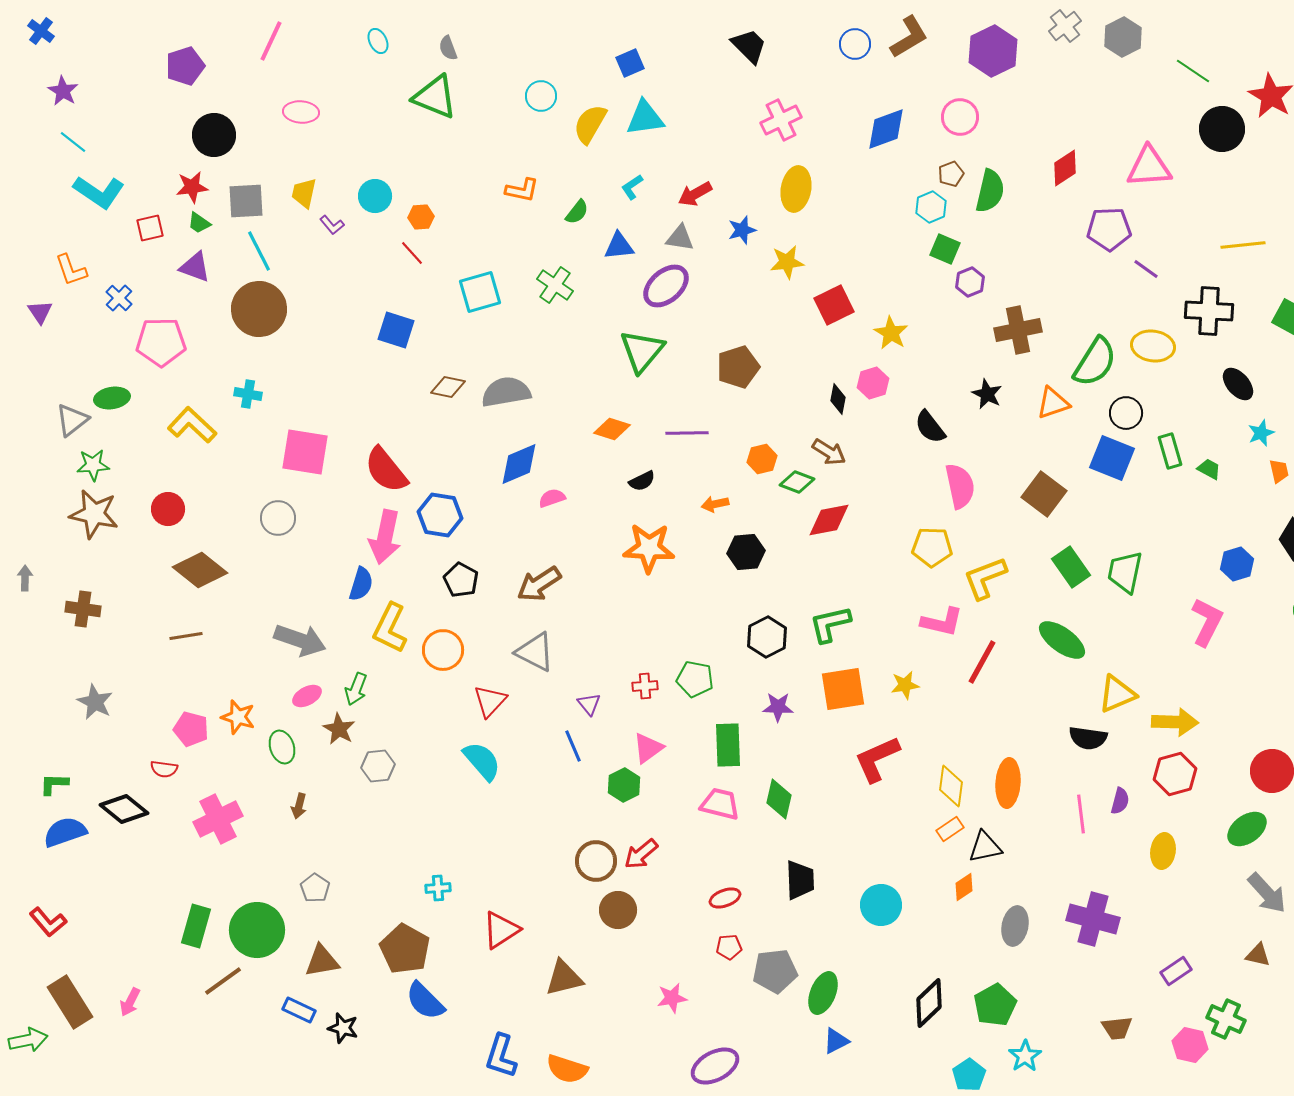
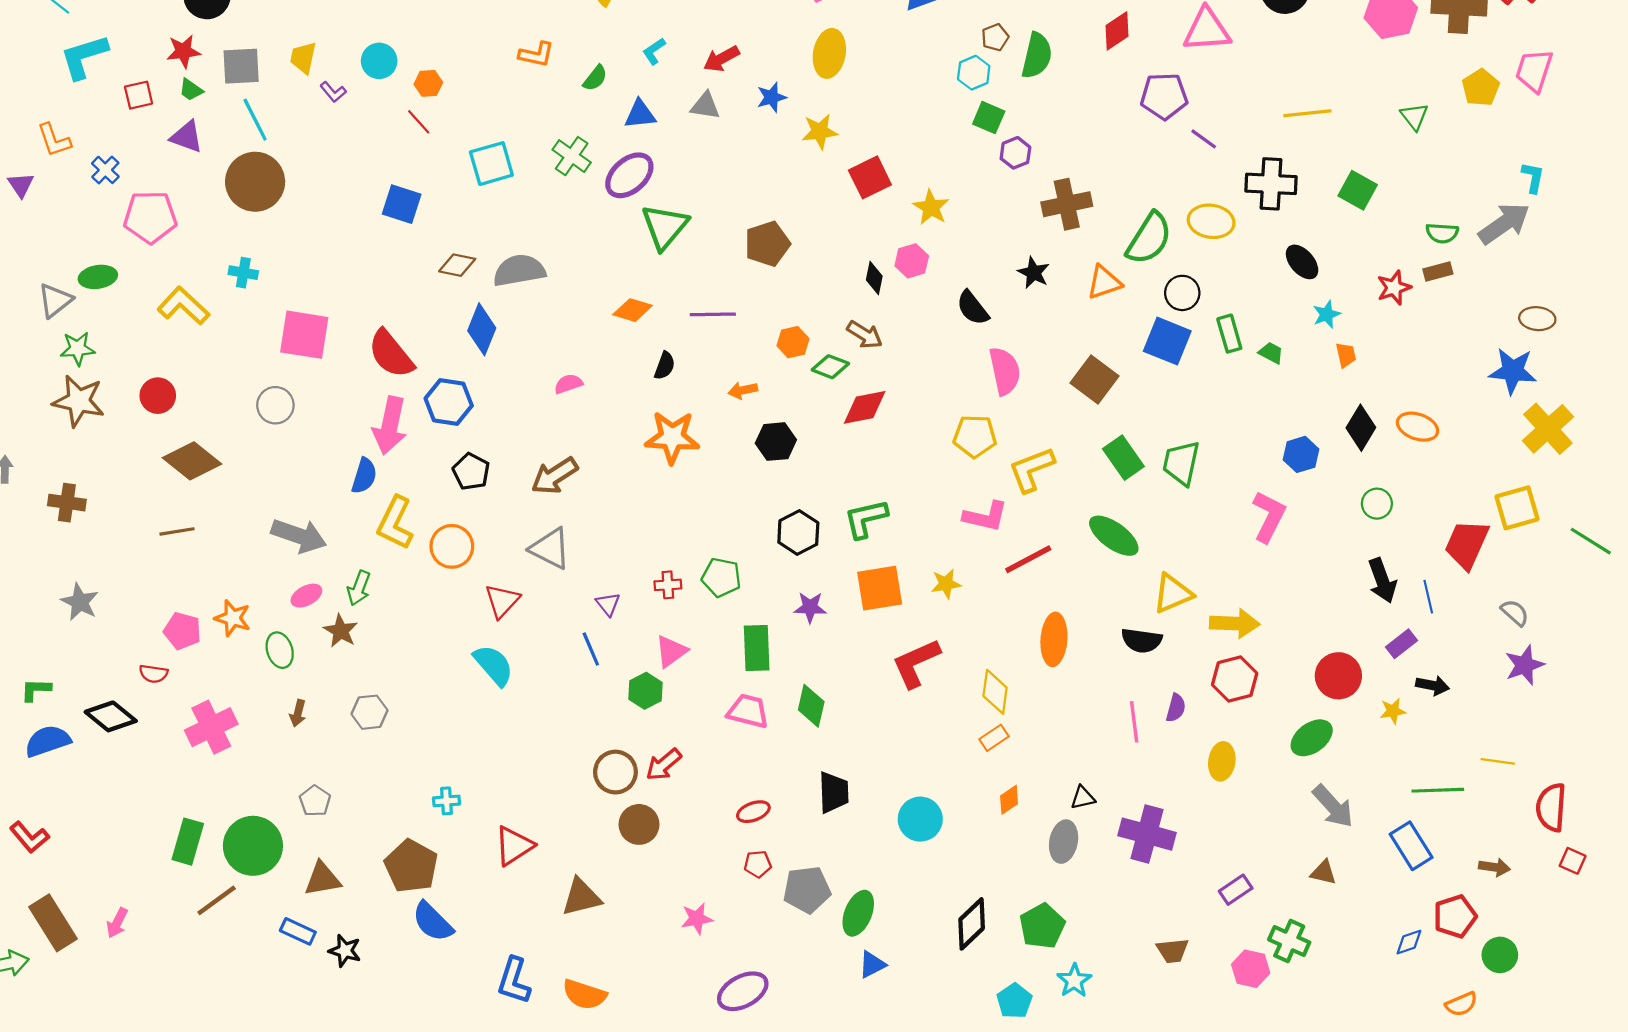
cyan L-shape: (99, 192) -> (84, 57), turned 129
purple ellipse: (666, 286) -> (629, 175), moved
blue diamond: (519, 464) -> (482, 329), moved, turned -45
black semicircle: (642, 481) -> (665, 366), turned -44
red line: (982, 662) -> (1028, 559), turned 33
gray hexagon: (378, 766) -> (370, 712), moved
orange ellipse: (1008, 783) -> (1054, 639), moved
black triangle: (985, 847) -> (1083, 798), moved, size x0.7

